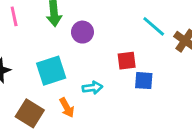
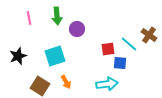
cyan line: (154, 26) -> (129, 44), moved
cyan arrow: (92, 88) -> (107, 84), moved, size x1.5

